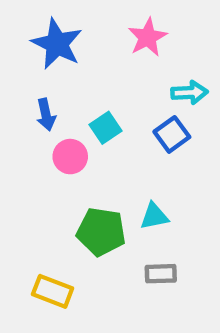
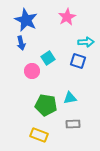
blue arrow: (46, 115) -> (21, 43), moved
blue square: (172, 134) -> (78, 61), turned -35
yellow rectangle: (53, 291) -> (39, 135), moved

